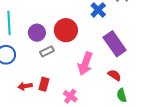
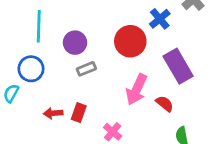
red circle: (66, 30) -> (130, 41), moved
red semicircle: (114, 75) -> (165, 104), moved

